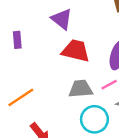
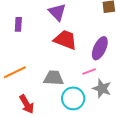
gray trapezoid: (80, 89) -> (54, 78), moved

